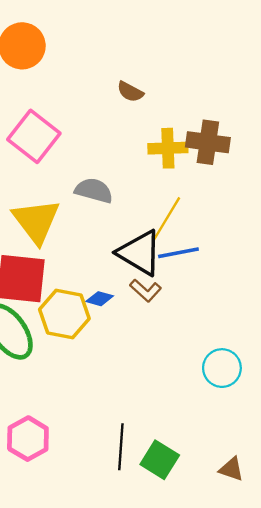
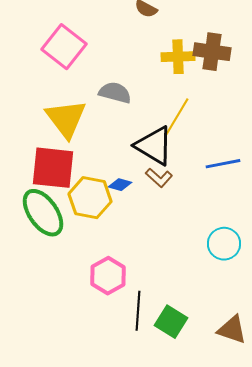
blue line: (178, 253) -> (223, 164), moved
pink hexagon: (28, 439) -> (108, 276), moved
brown triangle: (231, 469) -> (232, 330), size x1.4

